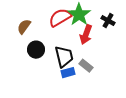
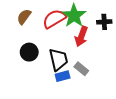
black cross: (108, 21) -> (104, 22), turned -32
brown semicircle: (24, 27) -> (24, 17), moved

